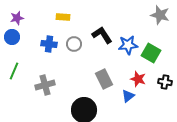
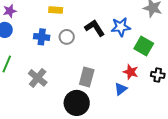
blue star: (128, 45) -> (121, 27), moved
gray rectangle: (104, 79) -> (87, 77), moved, turned 42
gray cross: (45, 85) -> (38, 78), turned -36

